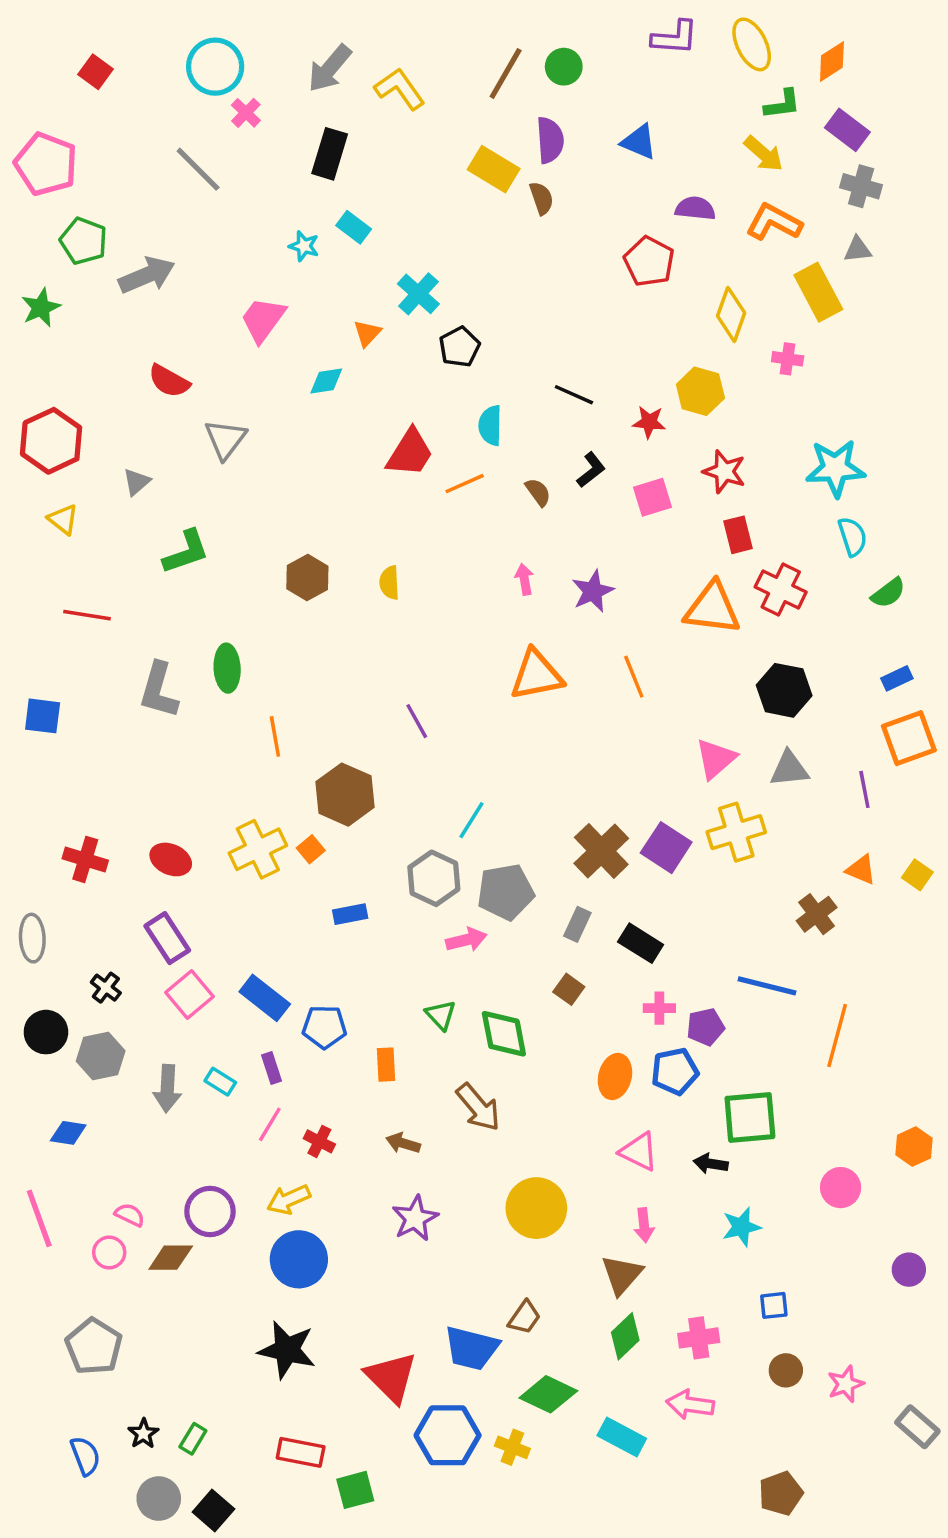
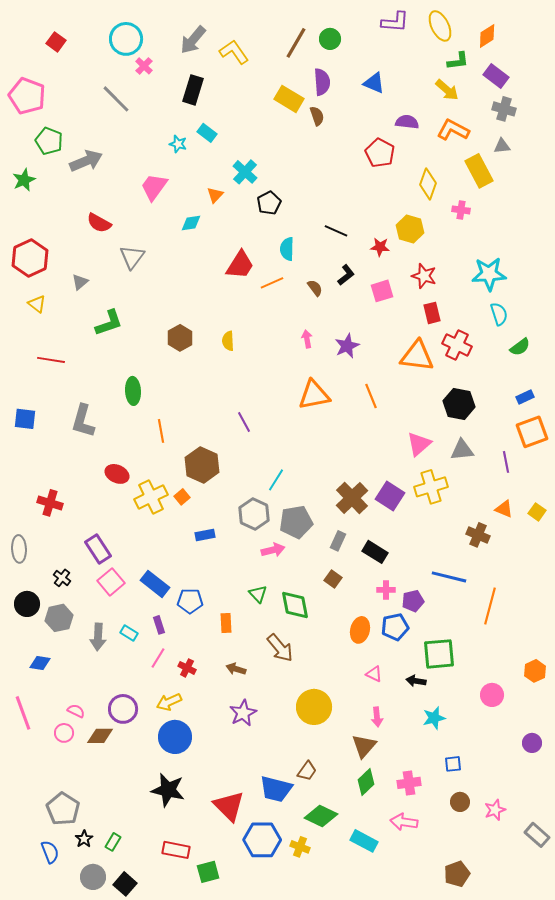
gray L-shape: (159, 690) -> (83, 421), moved
red ellipse: (171, 859) -> (117, 474), moved
brown cross: (817, 914) -> (478, 535), turned -30
pink triangle: (639, 1152) -> (374, 674), size x0.7
gray pentagon: (94, 1346) -> (63, 809), moved

